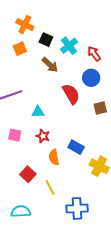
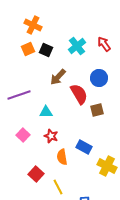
black square: (46, 40) -> (46, 50), moved
red arrow: (94, 54) -> (104, 44), moved
brown arrow: (50, 65) -> (58, 77), moved, turned 90
brown square: (100, 108) -> (97, 110), moved
pink square: (15, 135) -> (23, 135), turned 32

